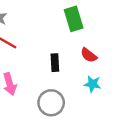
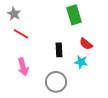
cyan star: (92, 84) -> (81, 62), moved

